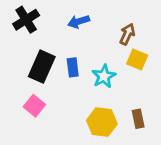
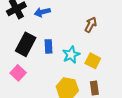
blue arrow: (79, 22) -> (42, 12), moved
yellow square: (137, 60) -> (93, 61), moved

